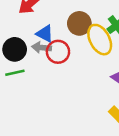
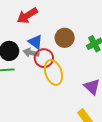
yellow ellipse: (100, 40) -> (53, 72), moved

